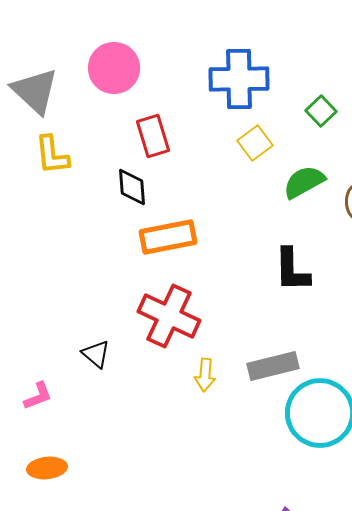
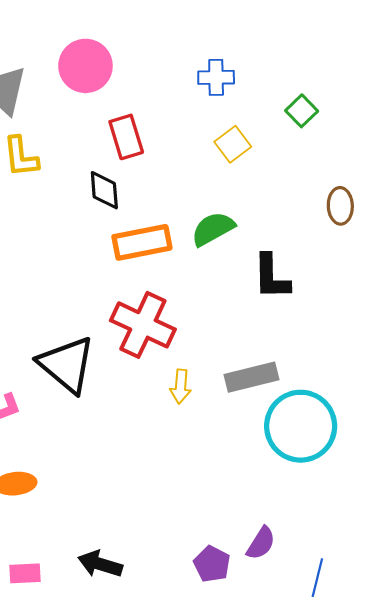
blue cross: (239, 79) -> (216, 77), size x0.6
green semicircle: (304, 182) -> (213, 229), moved
black triangle: (96, 354) -> (67, 365), size x2.0

